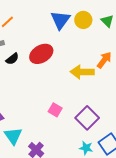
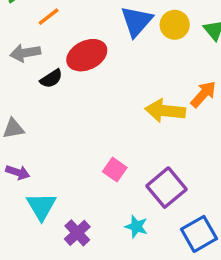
red ellipse: (41, 54) -> (87, 55), moved
cyan star: (86, 148) -> (136, 227), moved

